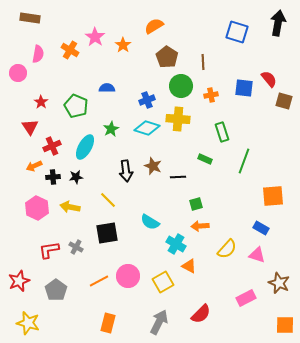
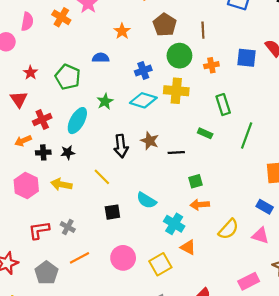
orange star: (123, 45) -> (122, 31), moved
black square: (107, 233) -> (112, 212), moved, size x0.7
orange line: (99, 281) -> (79, 258), moved

